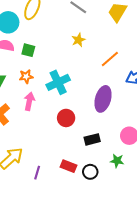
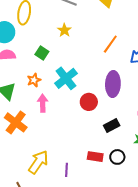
yellow star: (78, 40) -> (64, 30), moved
green square: (28, 50) -> (42, 53), moved, turned 32
red circle: (66, 118) -> (89, 102), moved

